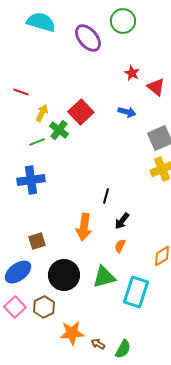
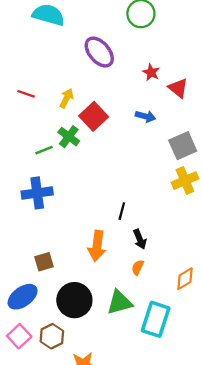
purple ellipse: (88, 38) -> (99, 52), moved
yellow arrow: (42, 113) -> (67, 98), moved
black arrow: (122, 221) -> (140, 239), turned -60

